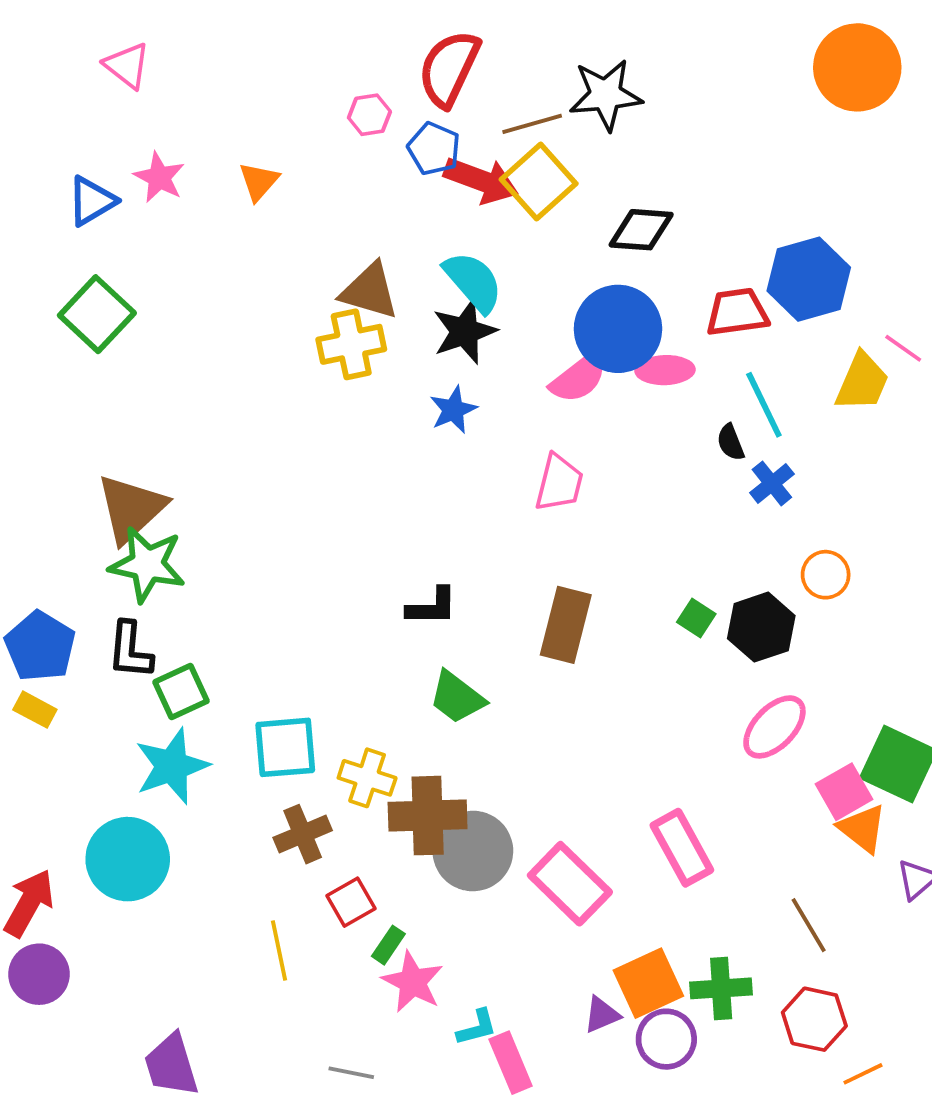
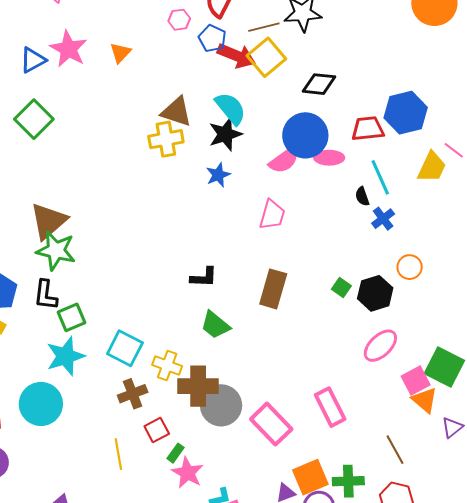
pink star: (159, 177) -> (69, 49), size x1.4
cyan square: (285, 747) -> (125, 348), turned 30

